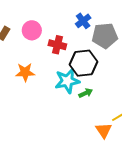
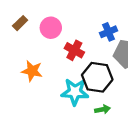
green arrow: (86, 93) -> (103, 109), moved

